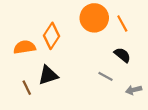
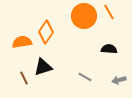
orange line: (122, 24) -> (109, 12), moved
black semicircle: (122, 55) -> (109, 49), turned -35
gray line: (105, 76) -> (85, 77), moved

